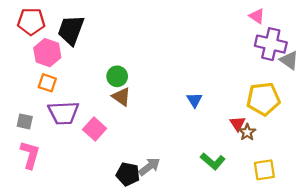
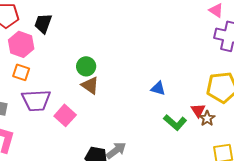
black trapezoid: (71, 30) -> (43, 23), size x0.7
blue triangle: (195, 100) -> (158, 88), turned -42
green L-shape: (213, 161) -> (175, 122), moved

